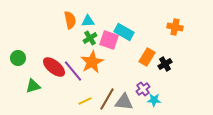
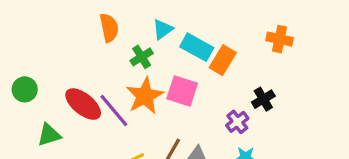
cyan triangle: (88, 21) -> (163, 29), moved, turned -32
pink square: (109, 40) -> (182, 91), moved
orange rectangle: (147, 57) -> (223, 60), moved
purple cross: (143, 89) -> (237, 122), moved

